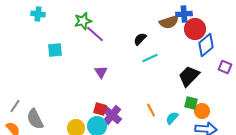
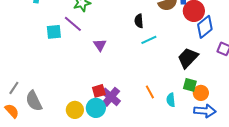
purple line: (95, 34) -> (73, 24), moved
black semicircle: (140, 39) -> (139, 21), turned -48
purple triangle: (101, 72) -> (100, 45), moved
red square: (100, 109) -> (99, 91), turned -32
cyan semicircle: (172, 118) -> (171, 100), turned -48

